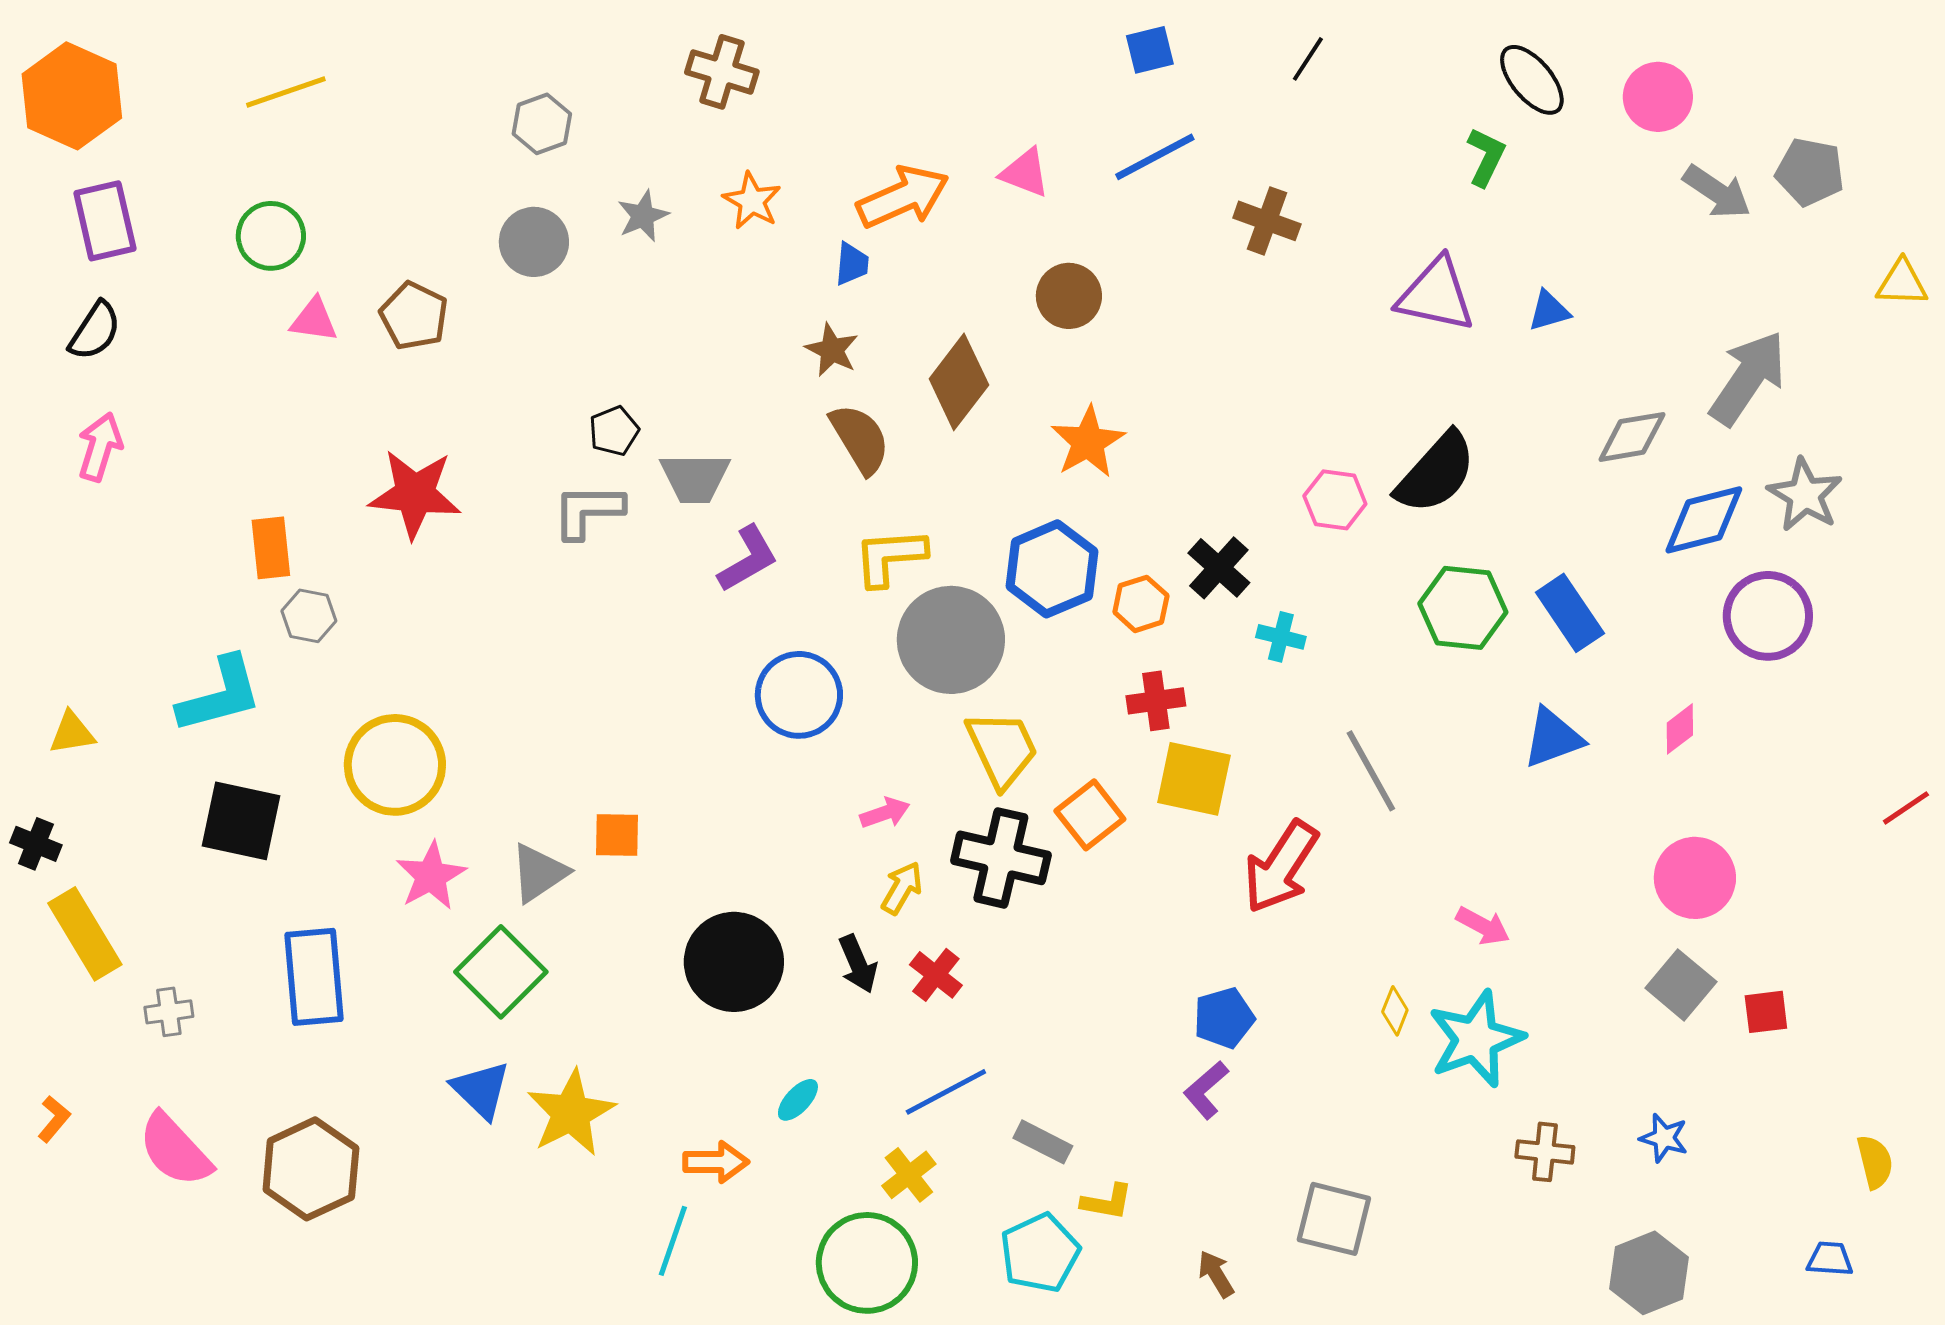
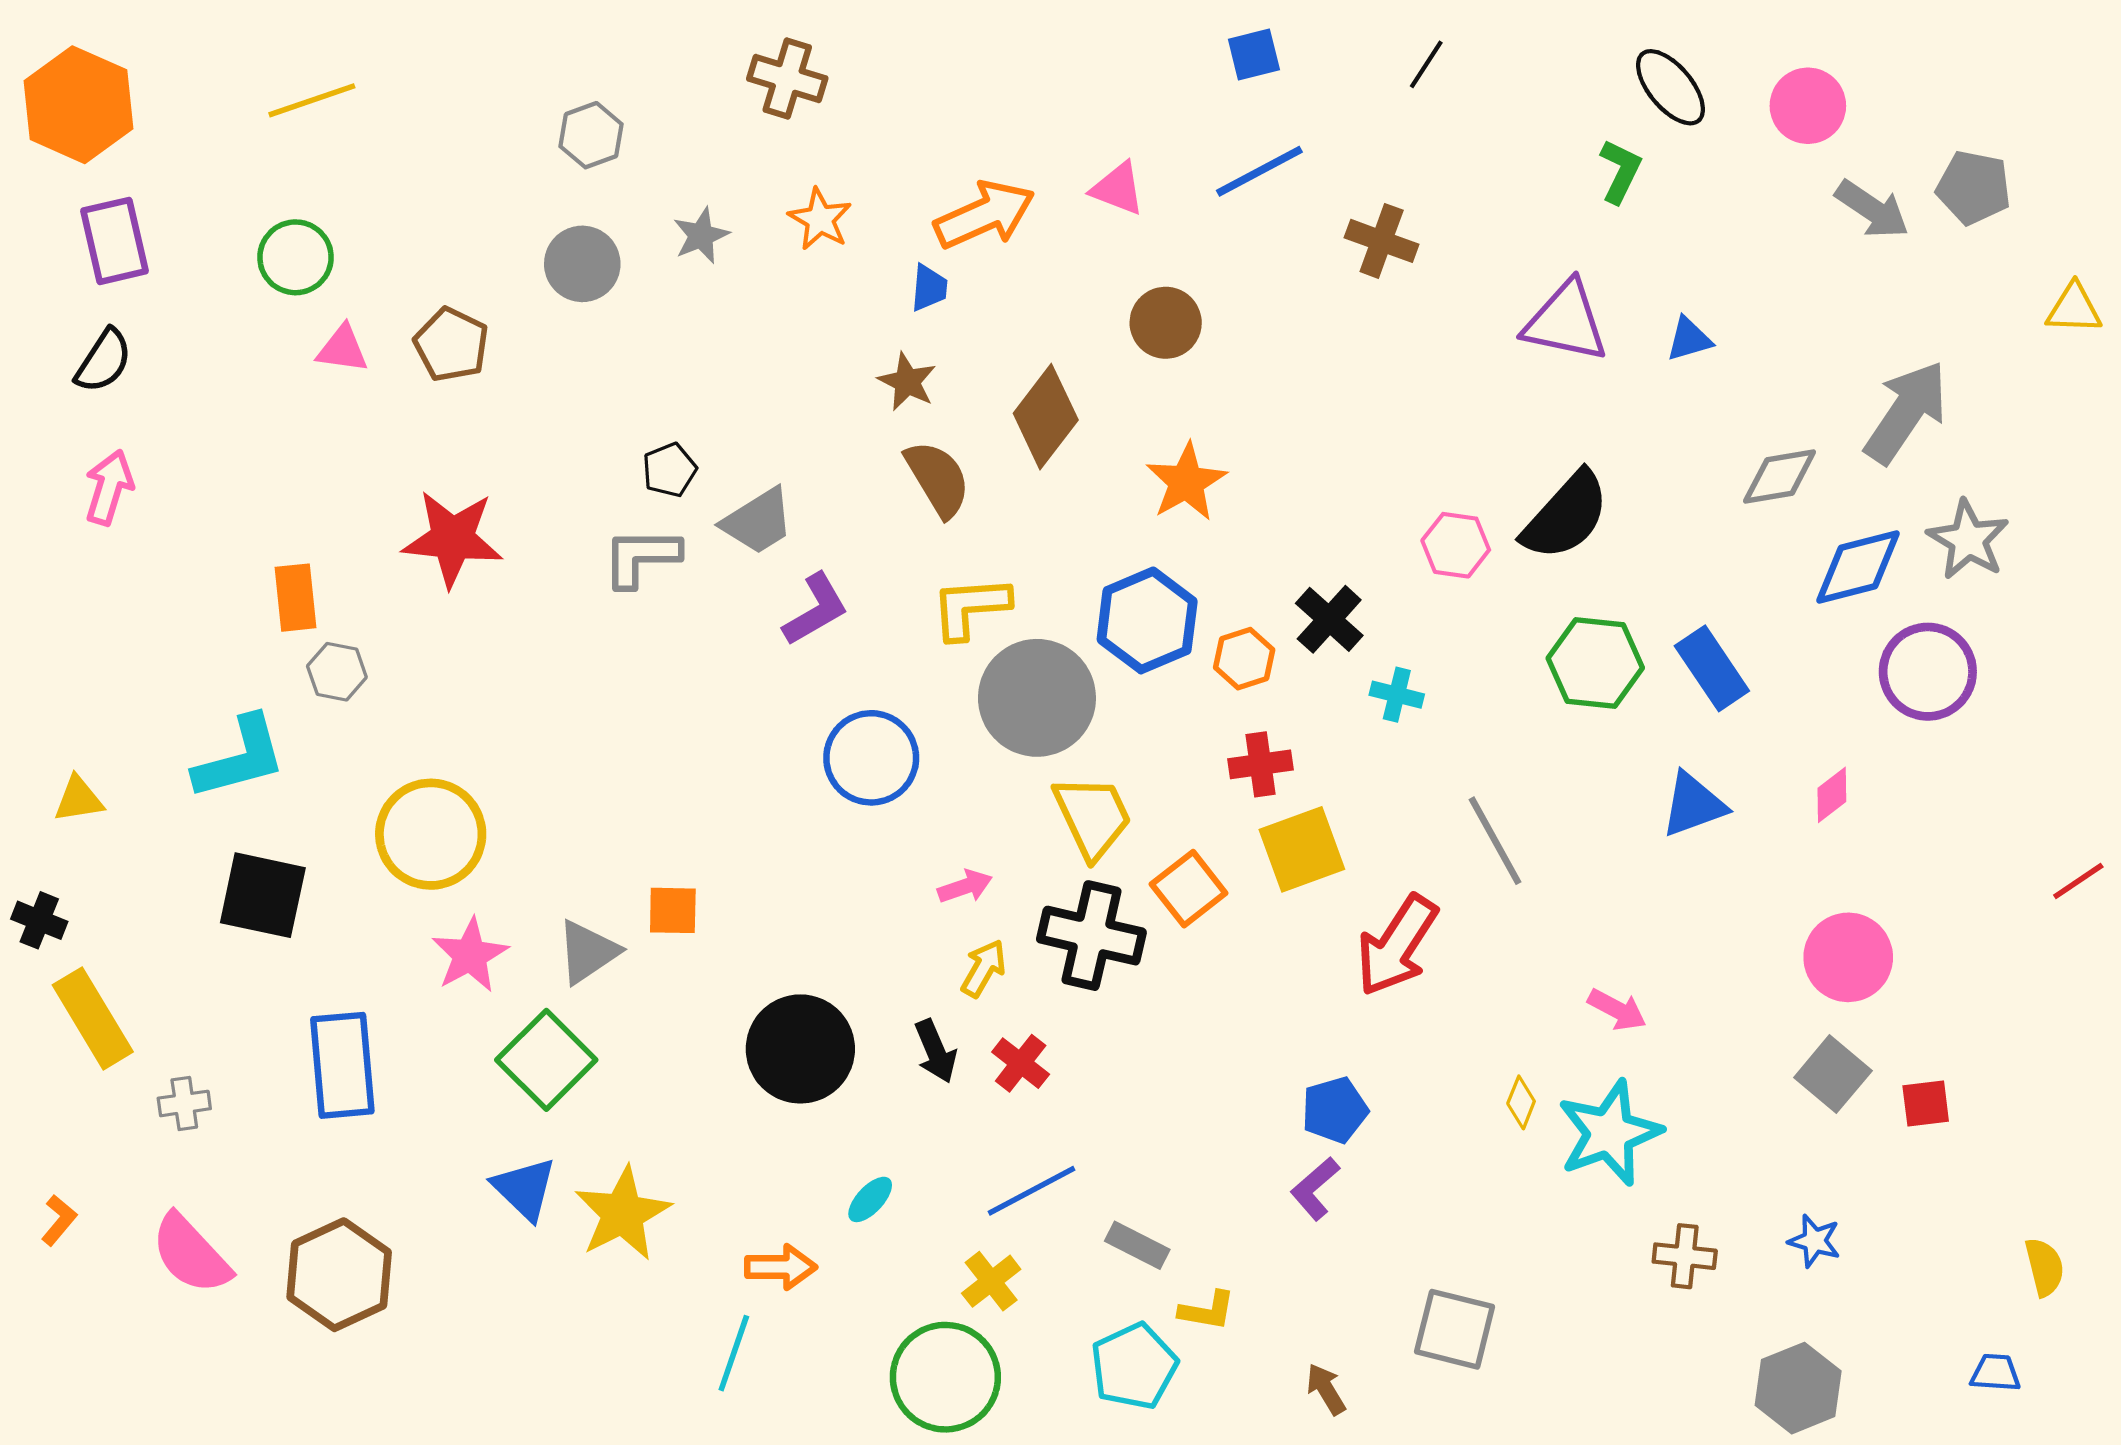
gray trapezoid: (695, 478) -> (758, 521), turned -32
yellow square: (1194, 779) -> (1302, 849), turned -32

